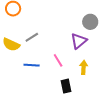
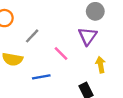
gray line: (32, 37) -> (32, 36), moved
pink line: (58, 60) -> (61, 54), moved

